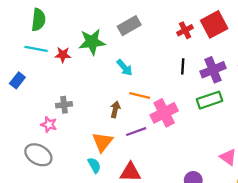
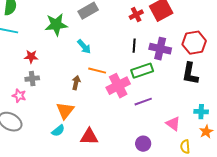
red star: (63, 55) -> (31, 57), moved
purple cross: (213, 70) -> (160, 49), turned 35
green rectangle: (210, 100) -> (142, 71), moved
purple line: (136, 132) -> (143, 102), moved
cyan semicircle: (94, 165) -> (58, 131), turned 80

